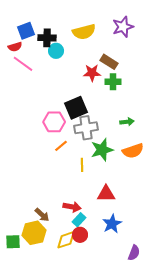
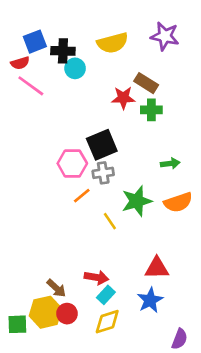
purple star: (123, 27) -> (165, 36), turned 30
gray cross: (86, 128) -> (103, 173), moved, size x0.7
yellow line: (82, 165) -> (110, 221), turned -32
red triangle: (106, 194) -> (157, 268), moved
red circle: (80, 235) -> (67, 314), moved
yellow diamond: (66, 240) -> (107, 322), moved

